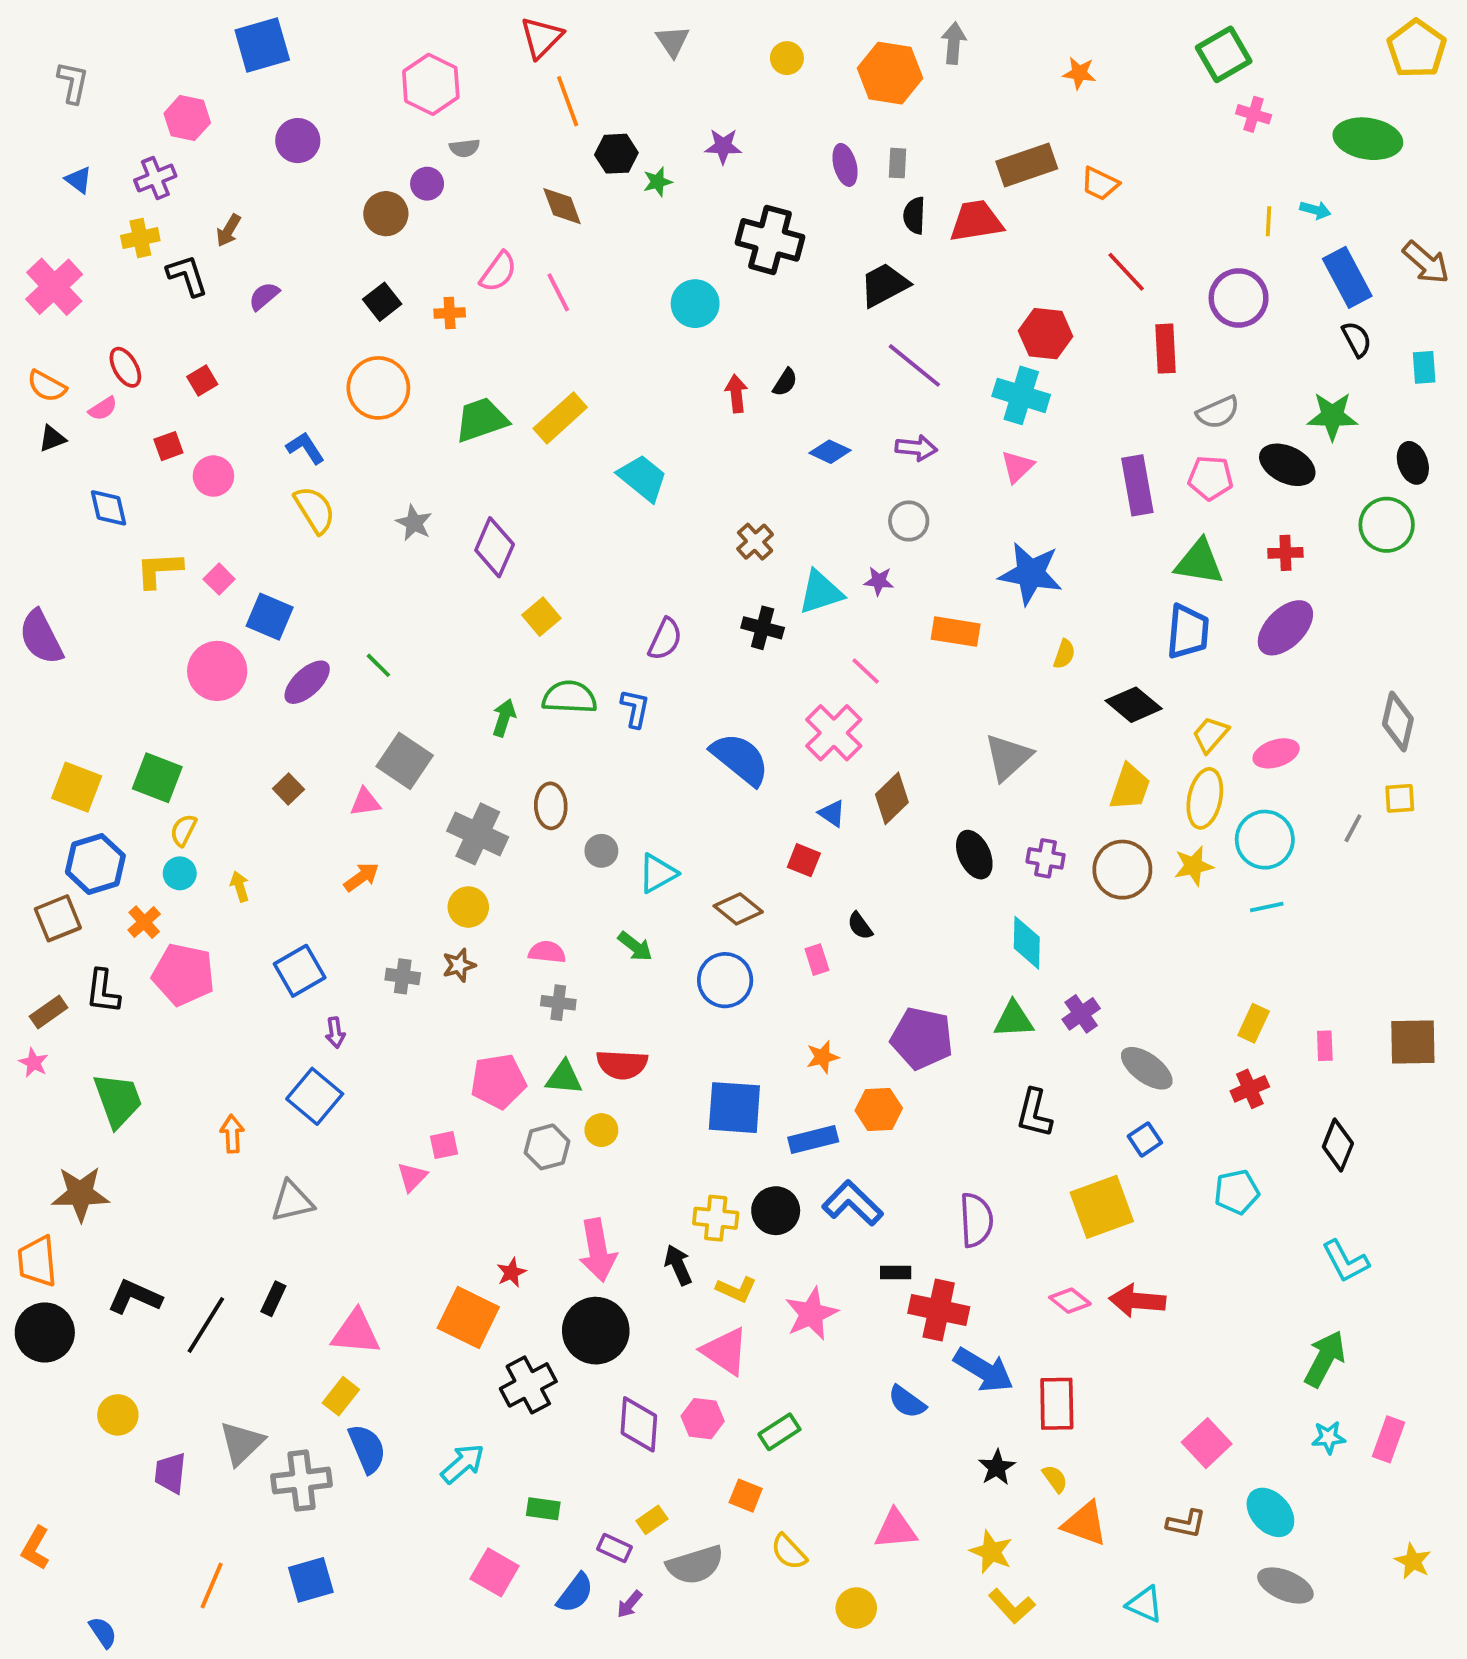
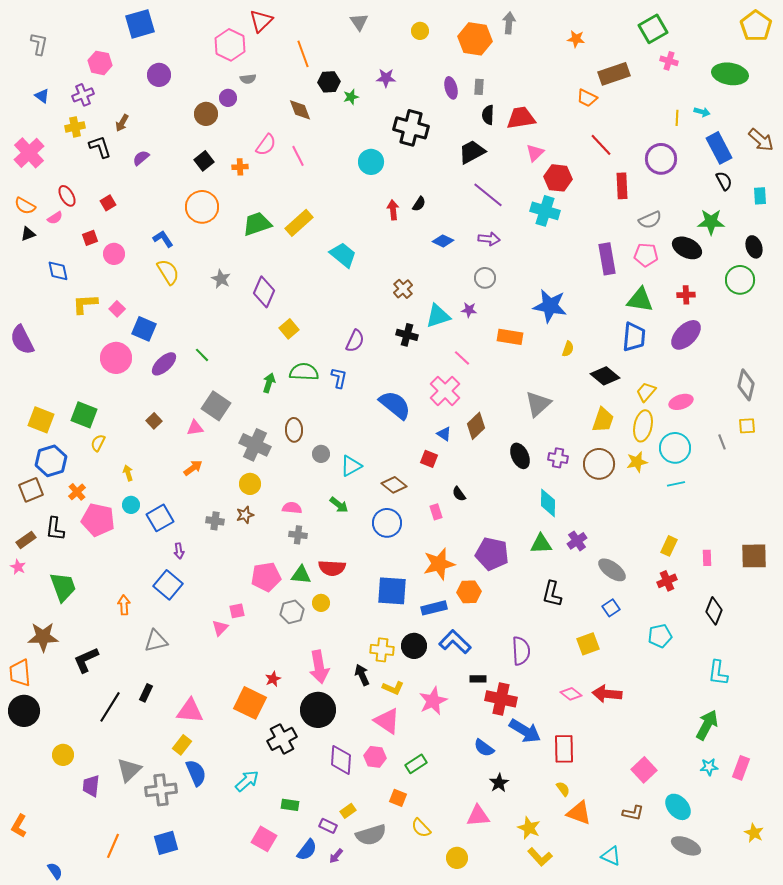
red triangle: (541, 37) -> (261, 21), moved
brown rectangle: (1027, 165) -> (614, 74), moved
pink triangle: (1017, 467) -> (535, 153), moved
gray line: (1353, 828) -> (722, 442), turned -49
cyan circle: (180, 873) -> (131, 505), moved
orange star: (823, 1057) -> (439, 564), size x1.8
yellow square: (1102, 1207) -> (588, 644), size x0.7
cyan L-shape: (1345, 1261) -> (718, 673), turned 36
black L-shape: (135, 1297) -> (86, 660), moved, turned -48
black star: (997, 1467) -> (499, 783), moved

